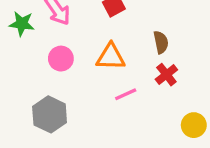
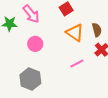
orange triangle: (111, 57) -> (75, 33), moved, turned 36

